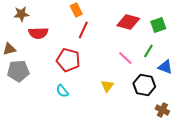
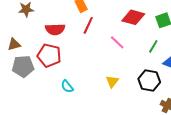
red semicircle: (38, 33) -> (55, 29), moved
pink line: (125, 58) -> (117, 42), moved
red pentagon: (68, 60) -> (49, 55), moved

